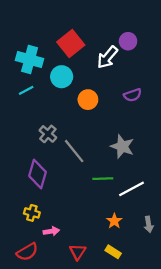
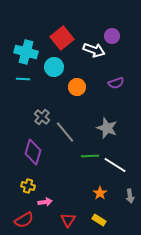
white arrow: (107, 57) -> (94, 50), turned -110
cyan line: (26, 90) -> (23, 79), turned 32
white line: (131, 189) -> (115, 165), turned 60

